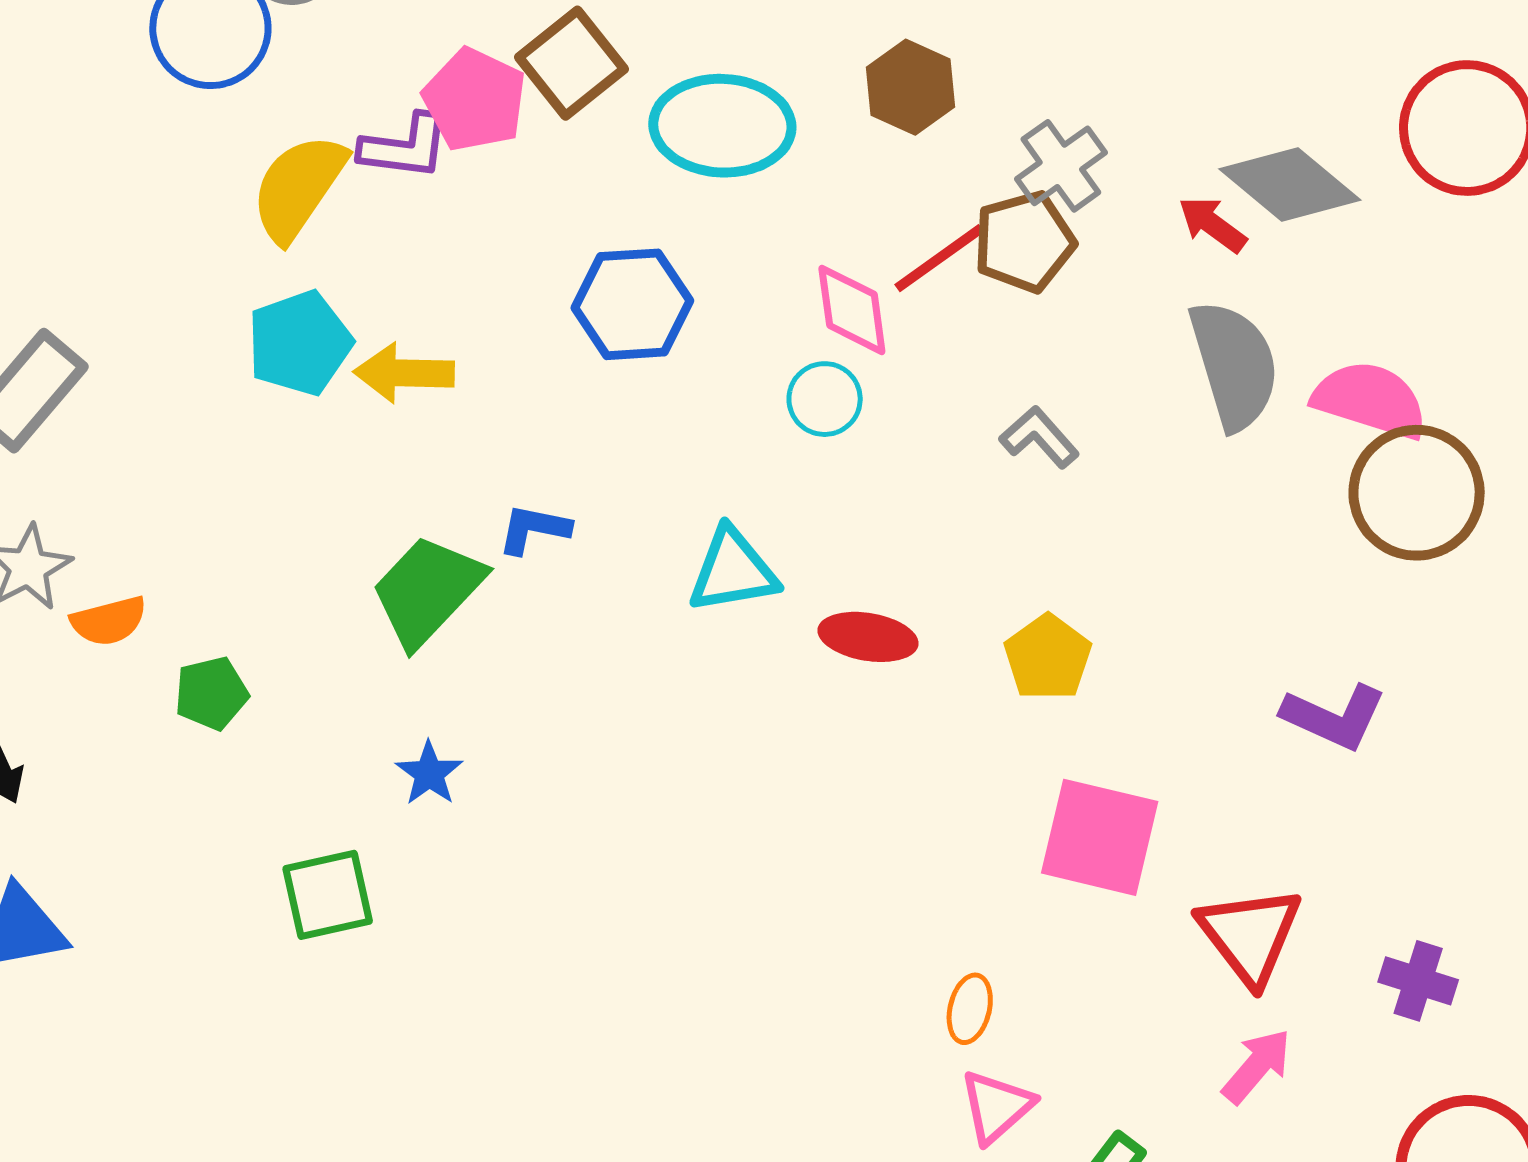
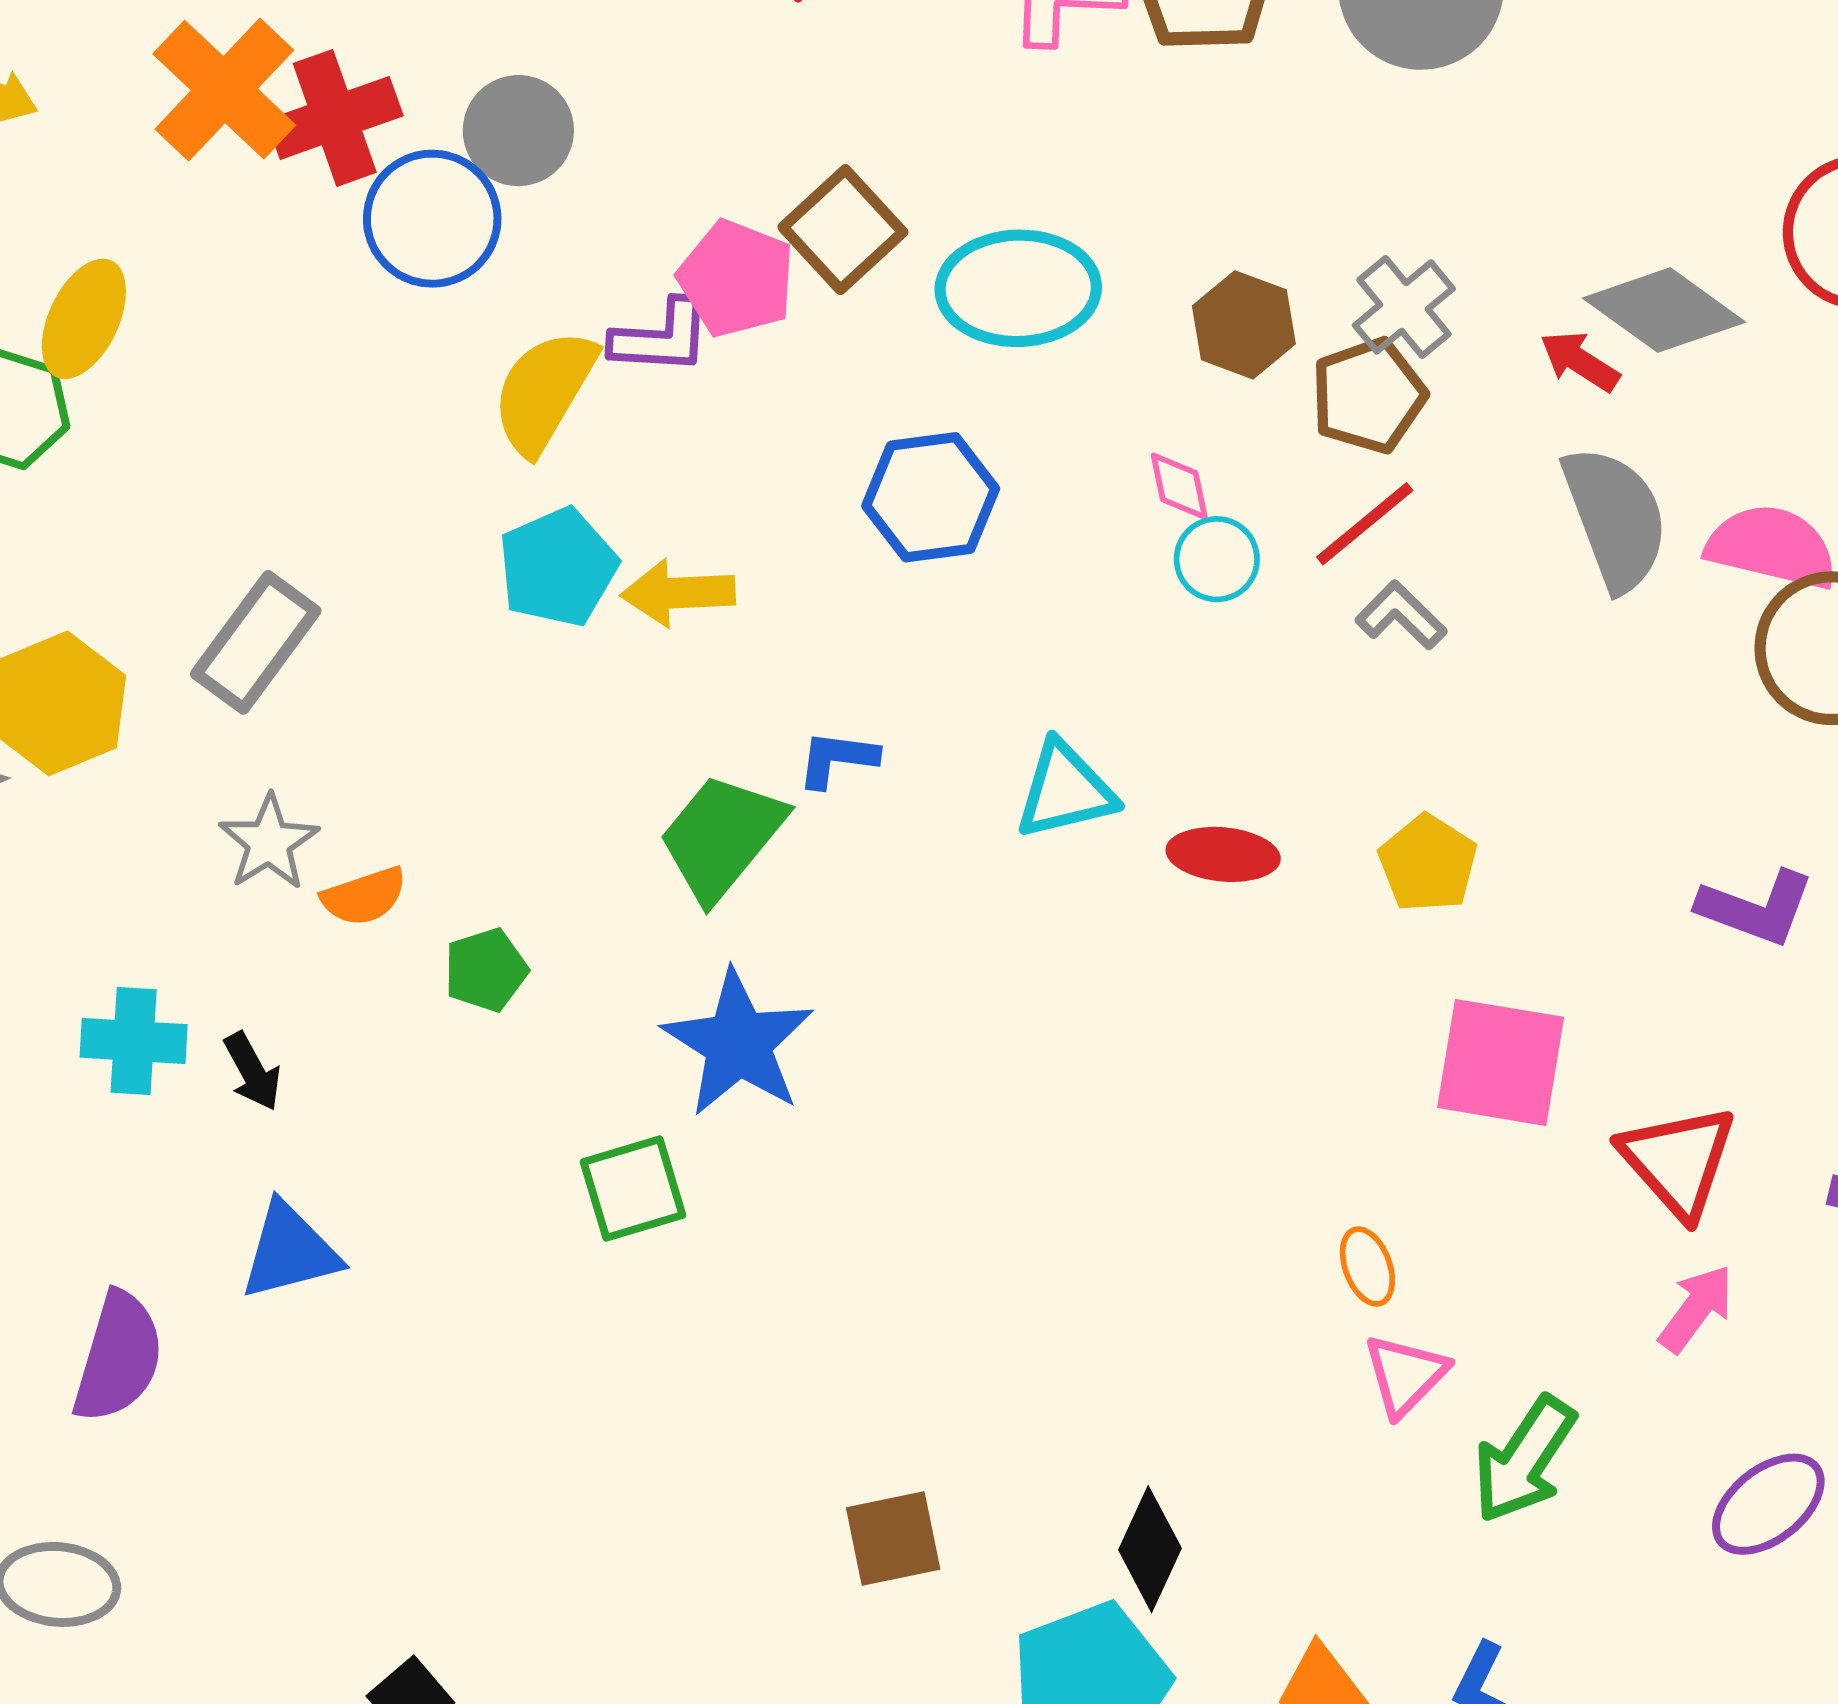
brown hexagon: (911, 87) -> (1244, 325), moved
red line: (939, 258) -> (1365, 524), moved
pink diamond: (852, 310) -> (1179, 486), size x0.7
cyan circle: (825, 399) -> (1217, 559), moved
blue star: (429, 773) -> (738, 1043), size x2.0
orange ellipse: (970, 1009) -> (1367, 1266), turned -30

